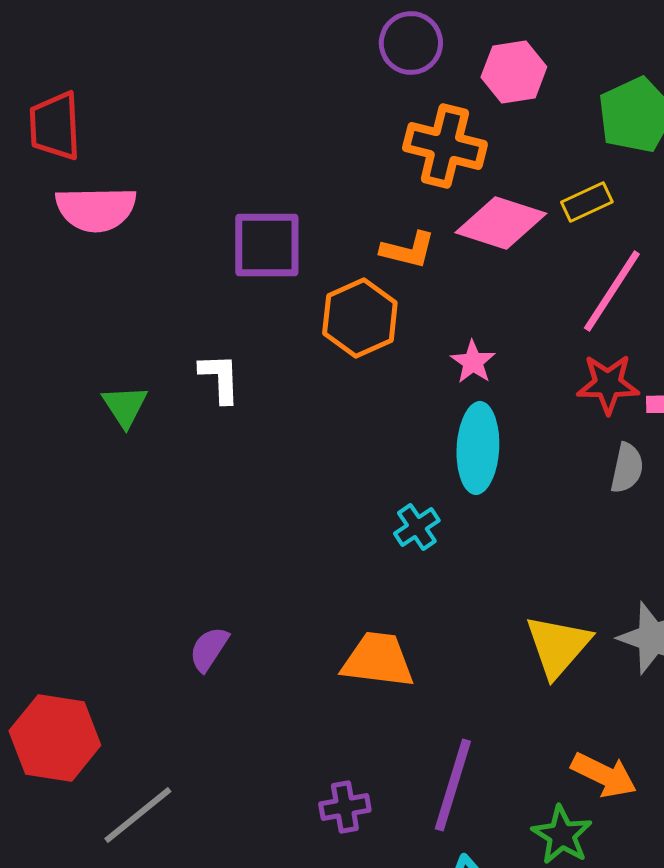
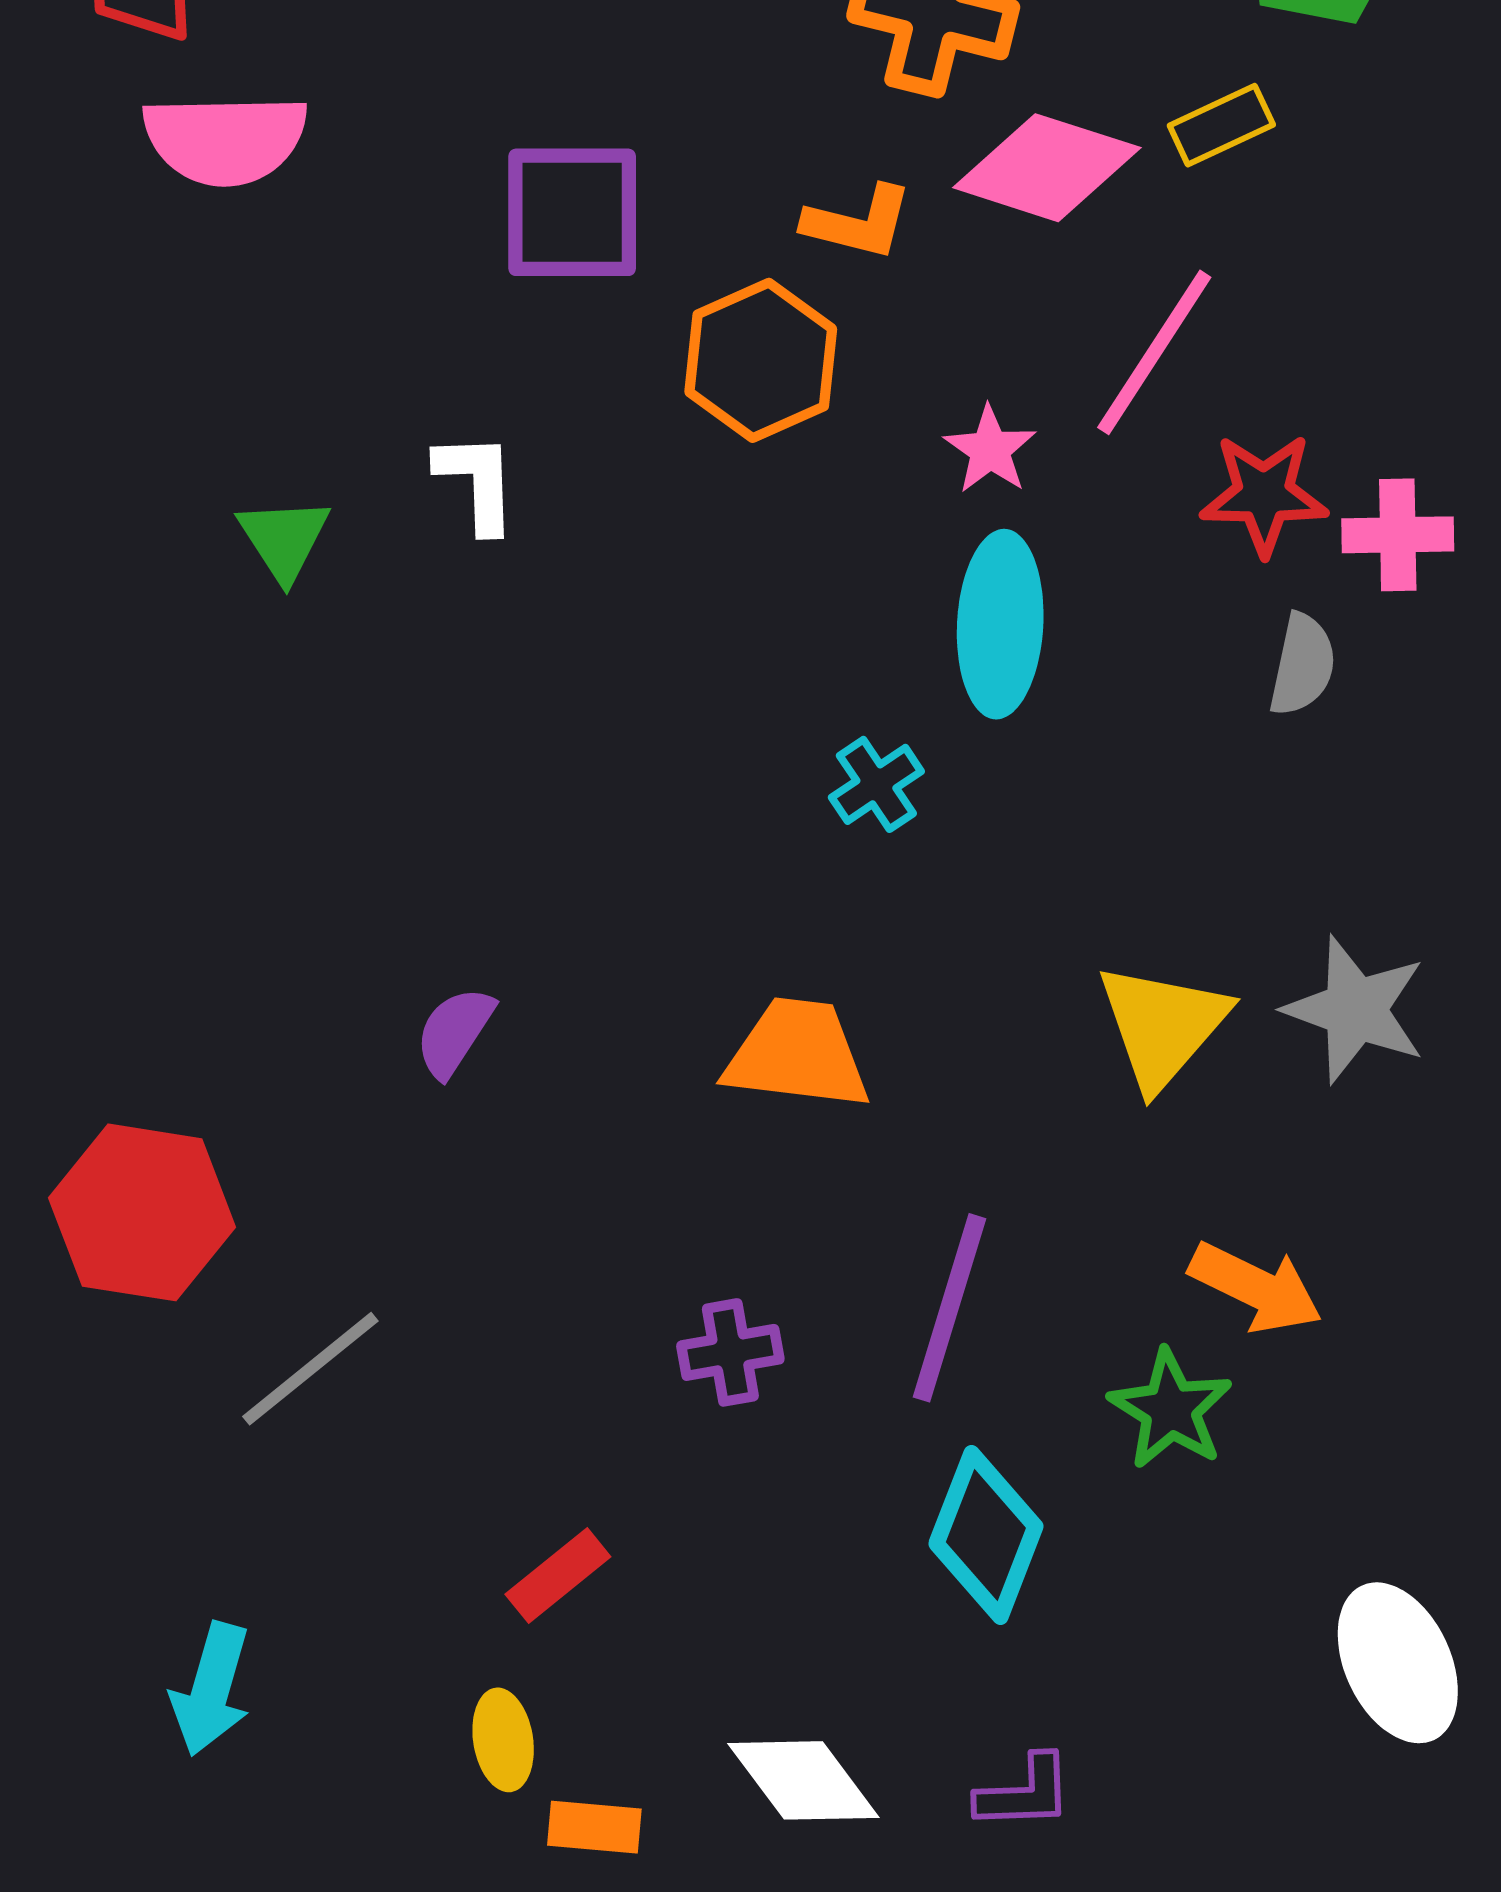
pink line: (612, 291) -> (1154, 352), moved

